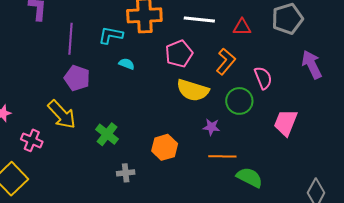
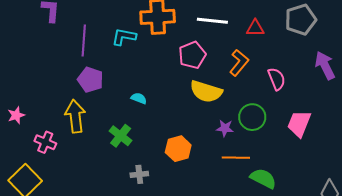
cyan semicircle: (127, 64) -> (139, 98), moved
green circle: (239, 101) -> (252, 117), moved
yellow arrow: (62, 114) -> (75, 116), turned -144

